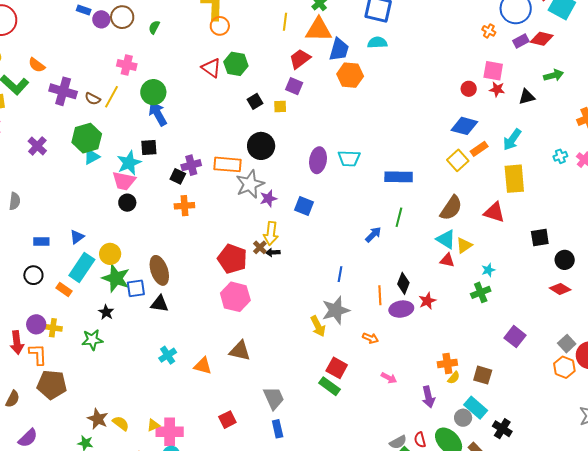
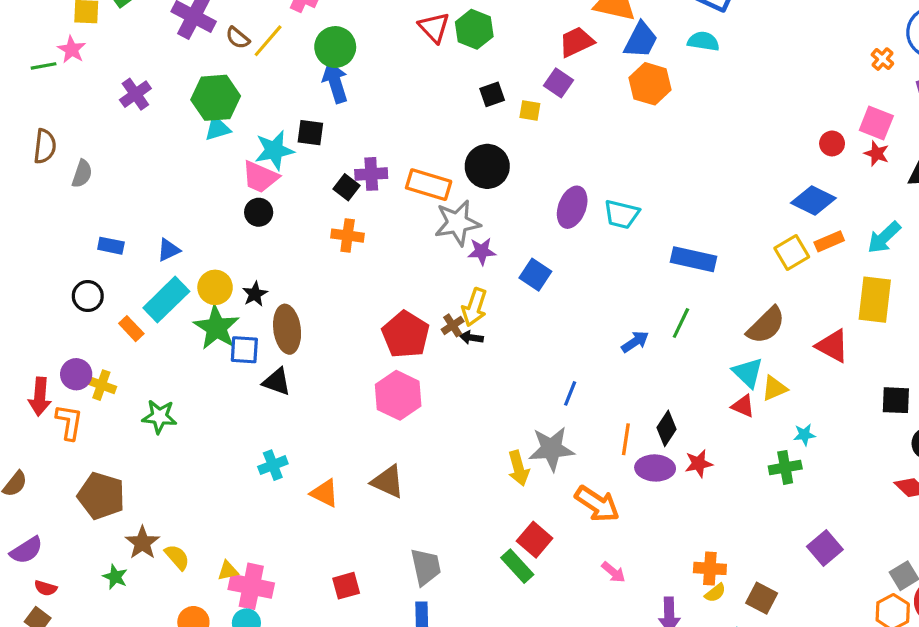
black star: (106, 312) -> (255, 294), moved
orange arrow: (370, 338) -> (597, 504), size x1.8
brown pentagon: (52, 385) -> (101, 496), moved

